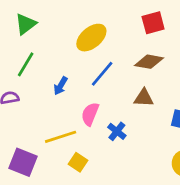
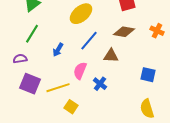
brown triangle: (144, 98) -> (111, 56), moved
purple square: (23, 162) -> (30, 84), moved

